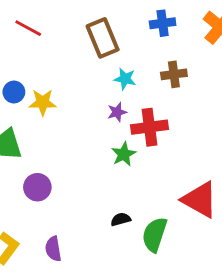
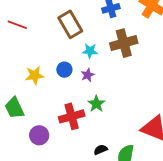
brown cross: (174, 74) -> (124, 43), size x1.5
blue circle: (14, 92) -> (64, 70), moved
red cross: (150, 127) -> (72, 116), moved

